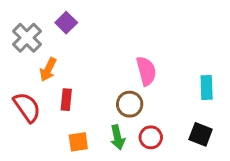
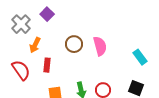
cyan rectangle: (207, 88) -> (140, 57), turned -35
brown circle: (130, 104) -> (74, 44), moved

